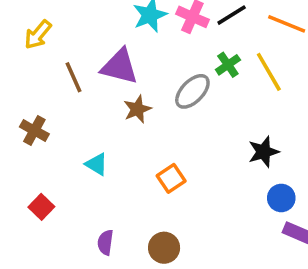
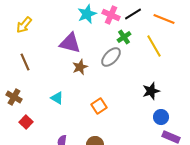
green cross: (228, 65) -> (124, 37), moved
brown line: (73, 77) -> (25, 62), moved
brown cross: (34, 130) -> (14, 97), moved

